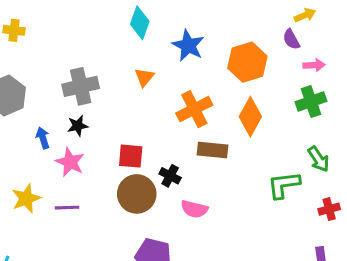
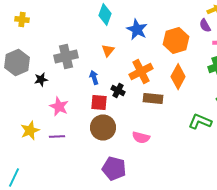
black star: (78, 126) -> (41, 80), moved
blue arrow: (43, 138) -> (94, 78), moved
black cross: (170, 176) -> (118, 90), moved
green L-shape: (284, 185) -> (200, 122), turned 30

